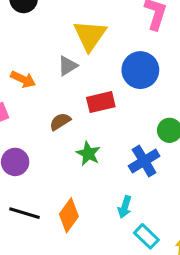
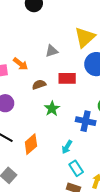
yellow triangle: (90, 35) -> (85, 37), moved
orange arrow: (23, 79) -> (21, 64), moved
blue cross: (144, 161) -> (86, 121), turned 30

